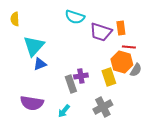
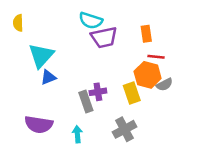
purple trapezoid: (101, 32) -> (104, 37), moved, turned -30
gray semicircle: (136, 70) -> (164, 85), turned 32
cyan arrow: (64, 111) -> (77, 134), turned 136

